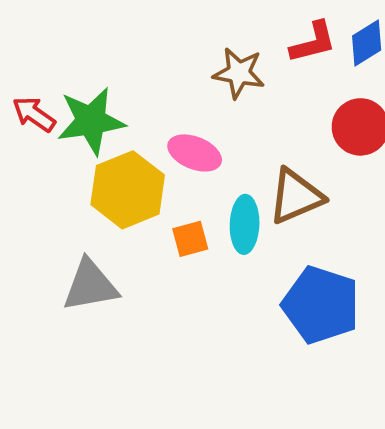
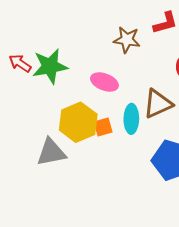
yellow hexagon: (128, 190) -> (78, 122), moved

